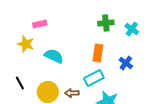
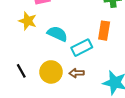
cyan rectangle: (94, 78) -> (82, 48), moved
black line: (20, 83) -> (21, 71), moved

